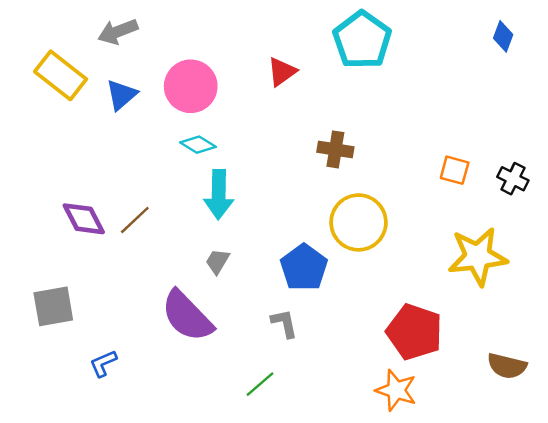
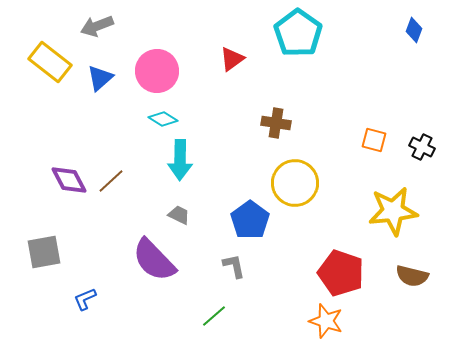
gray trapezoid: (217, 261) -> (179, 215), turned 85
brown semicircle: (507, 366) -> (412, 276), moved

